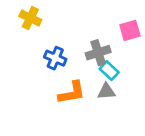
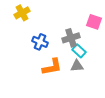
yellow cross: (30, 18) -> (22, 13), turned 35
pink square: (130, 30) -> (94, 22), turned 35

